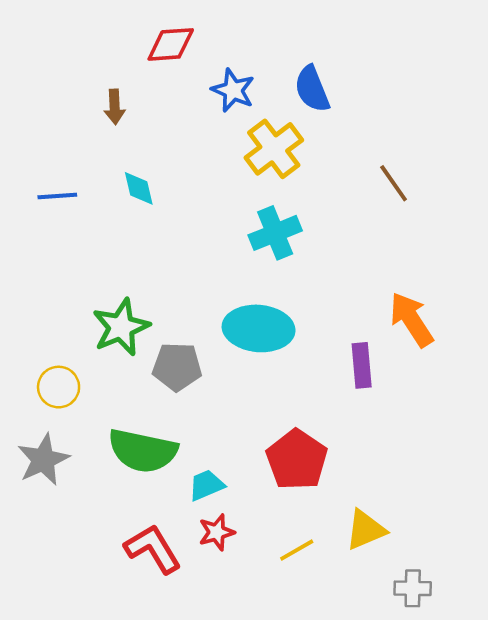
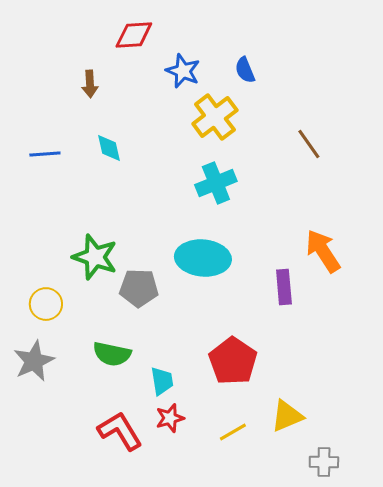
blue semicircle: (312, 89) -> (245, 70), size x0.7
green star: (121, 327) -> (95, 257), turned -30
green semicircle: (143, 451) -> (112, 354), size x0.7
cyan trapezoid: (206, 485) -> (162, 381), turned 104

